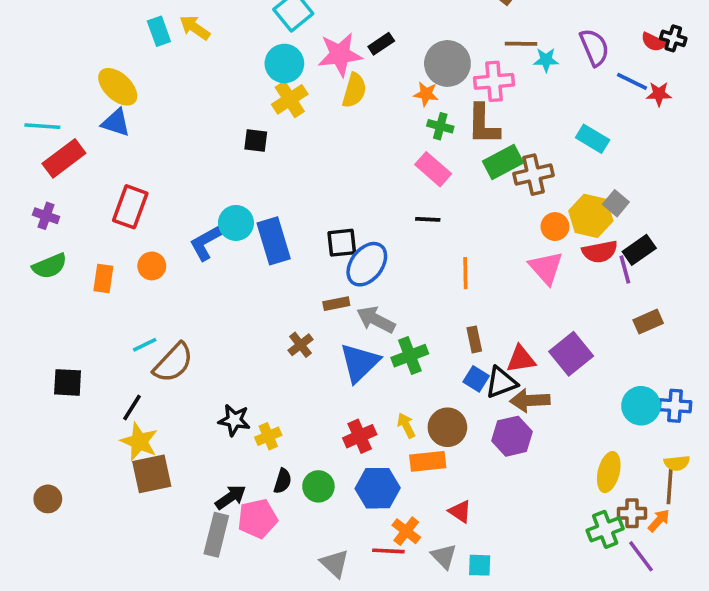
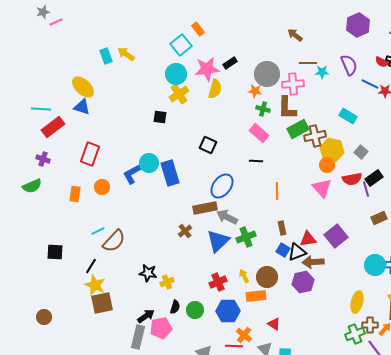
yellow hexagon: (591, 216) -> (332, 150), moved
black square: (342, 243) -> (208, 145), moved, turned 30
green semicircle: (50, 266) -> (32, 186), moved
brown rectangle: (336, 304) -> (205, 208), size x1.6

